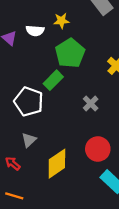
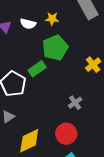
gray cross: (91, 103) -> (75, 103), moved

